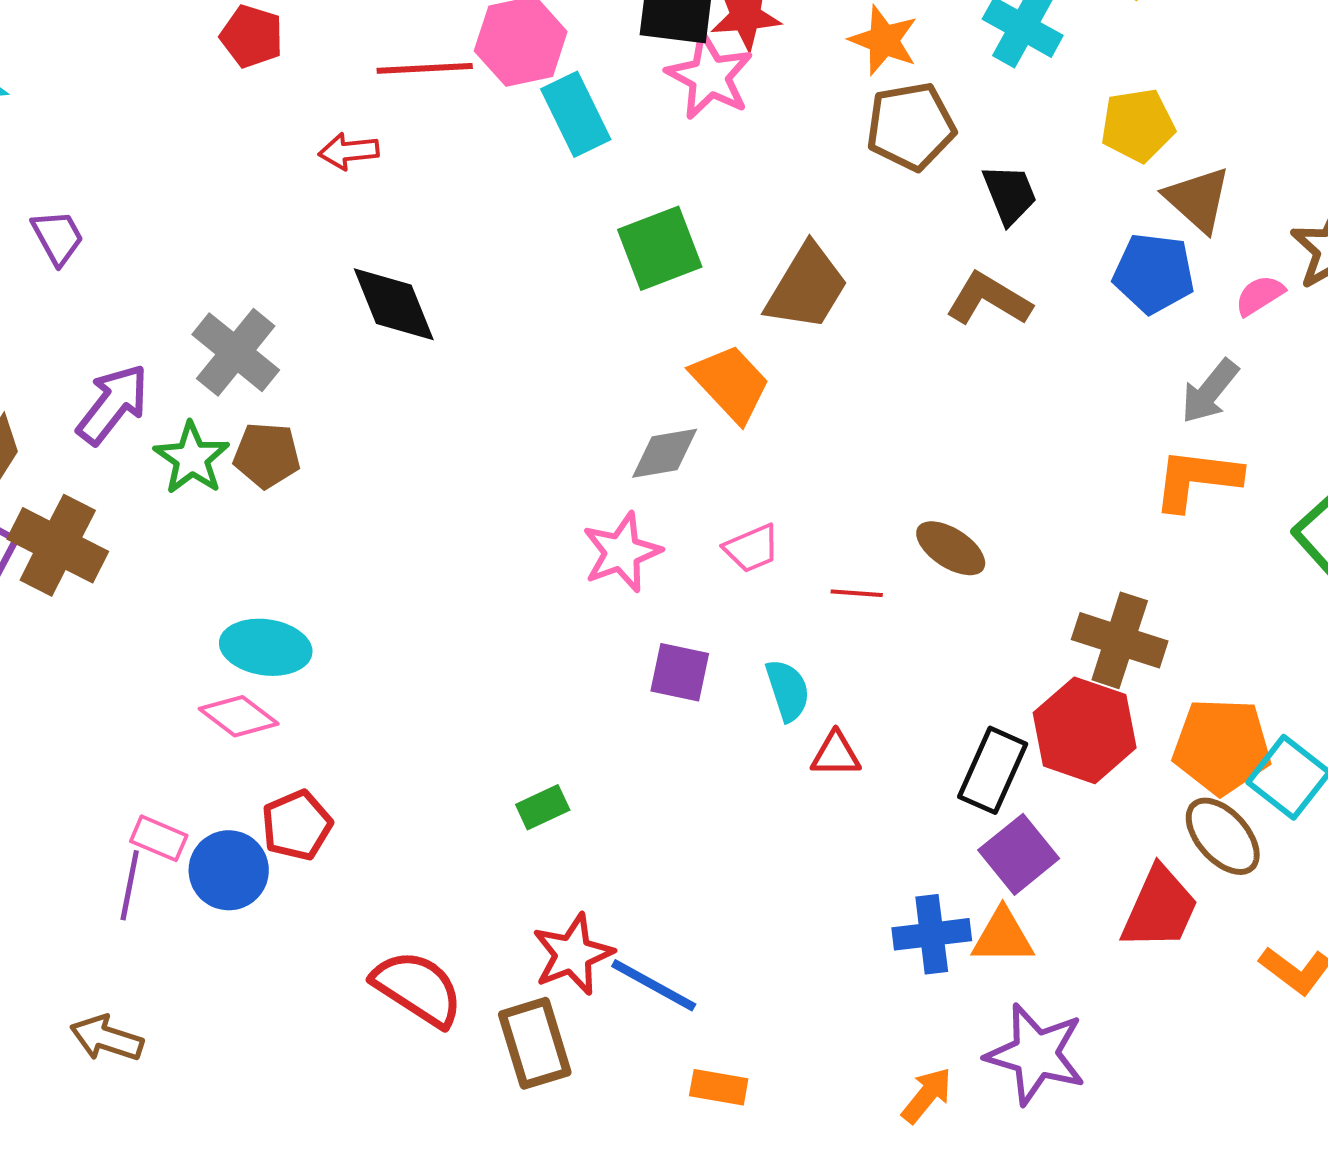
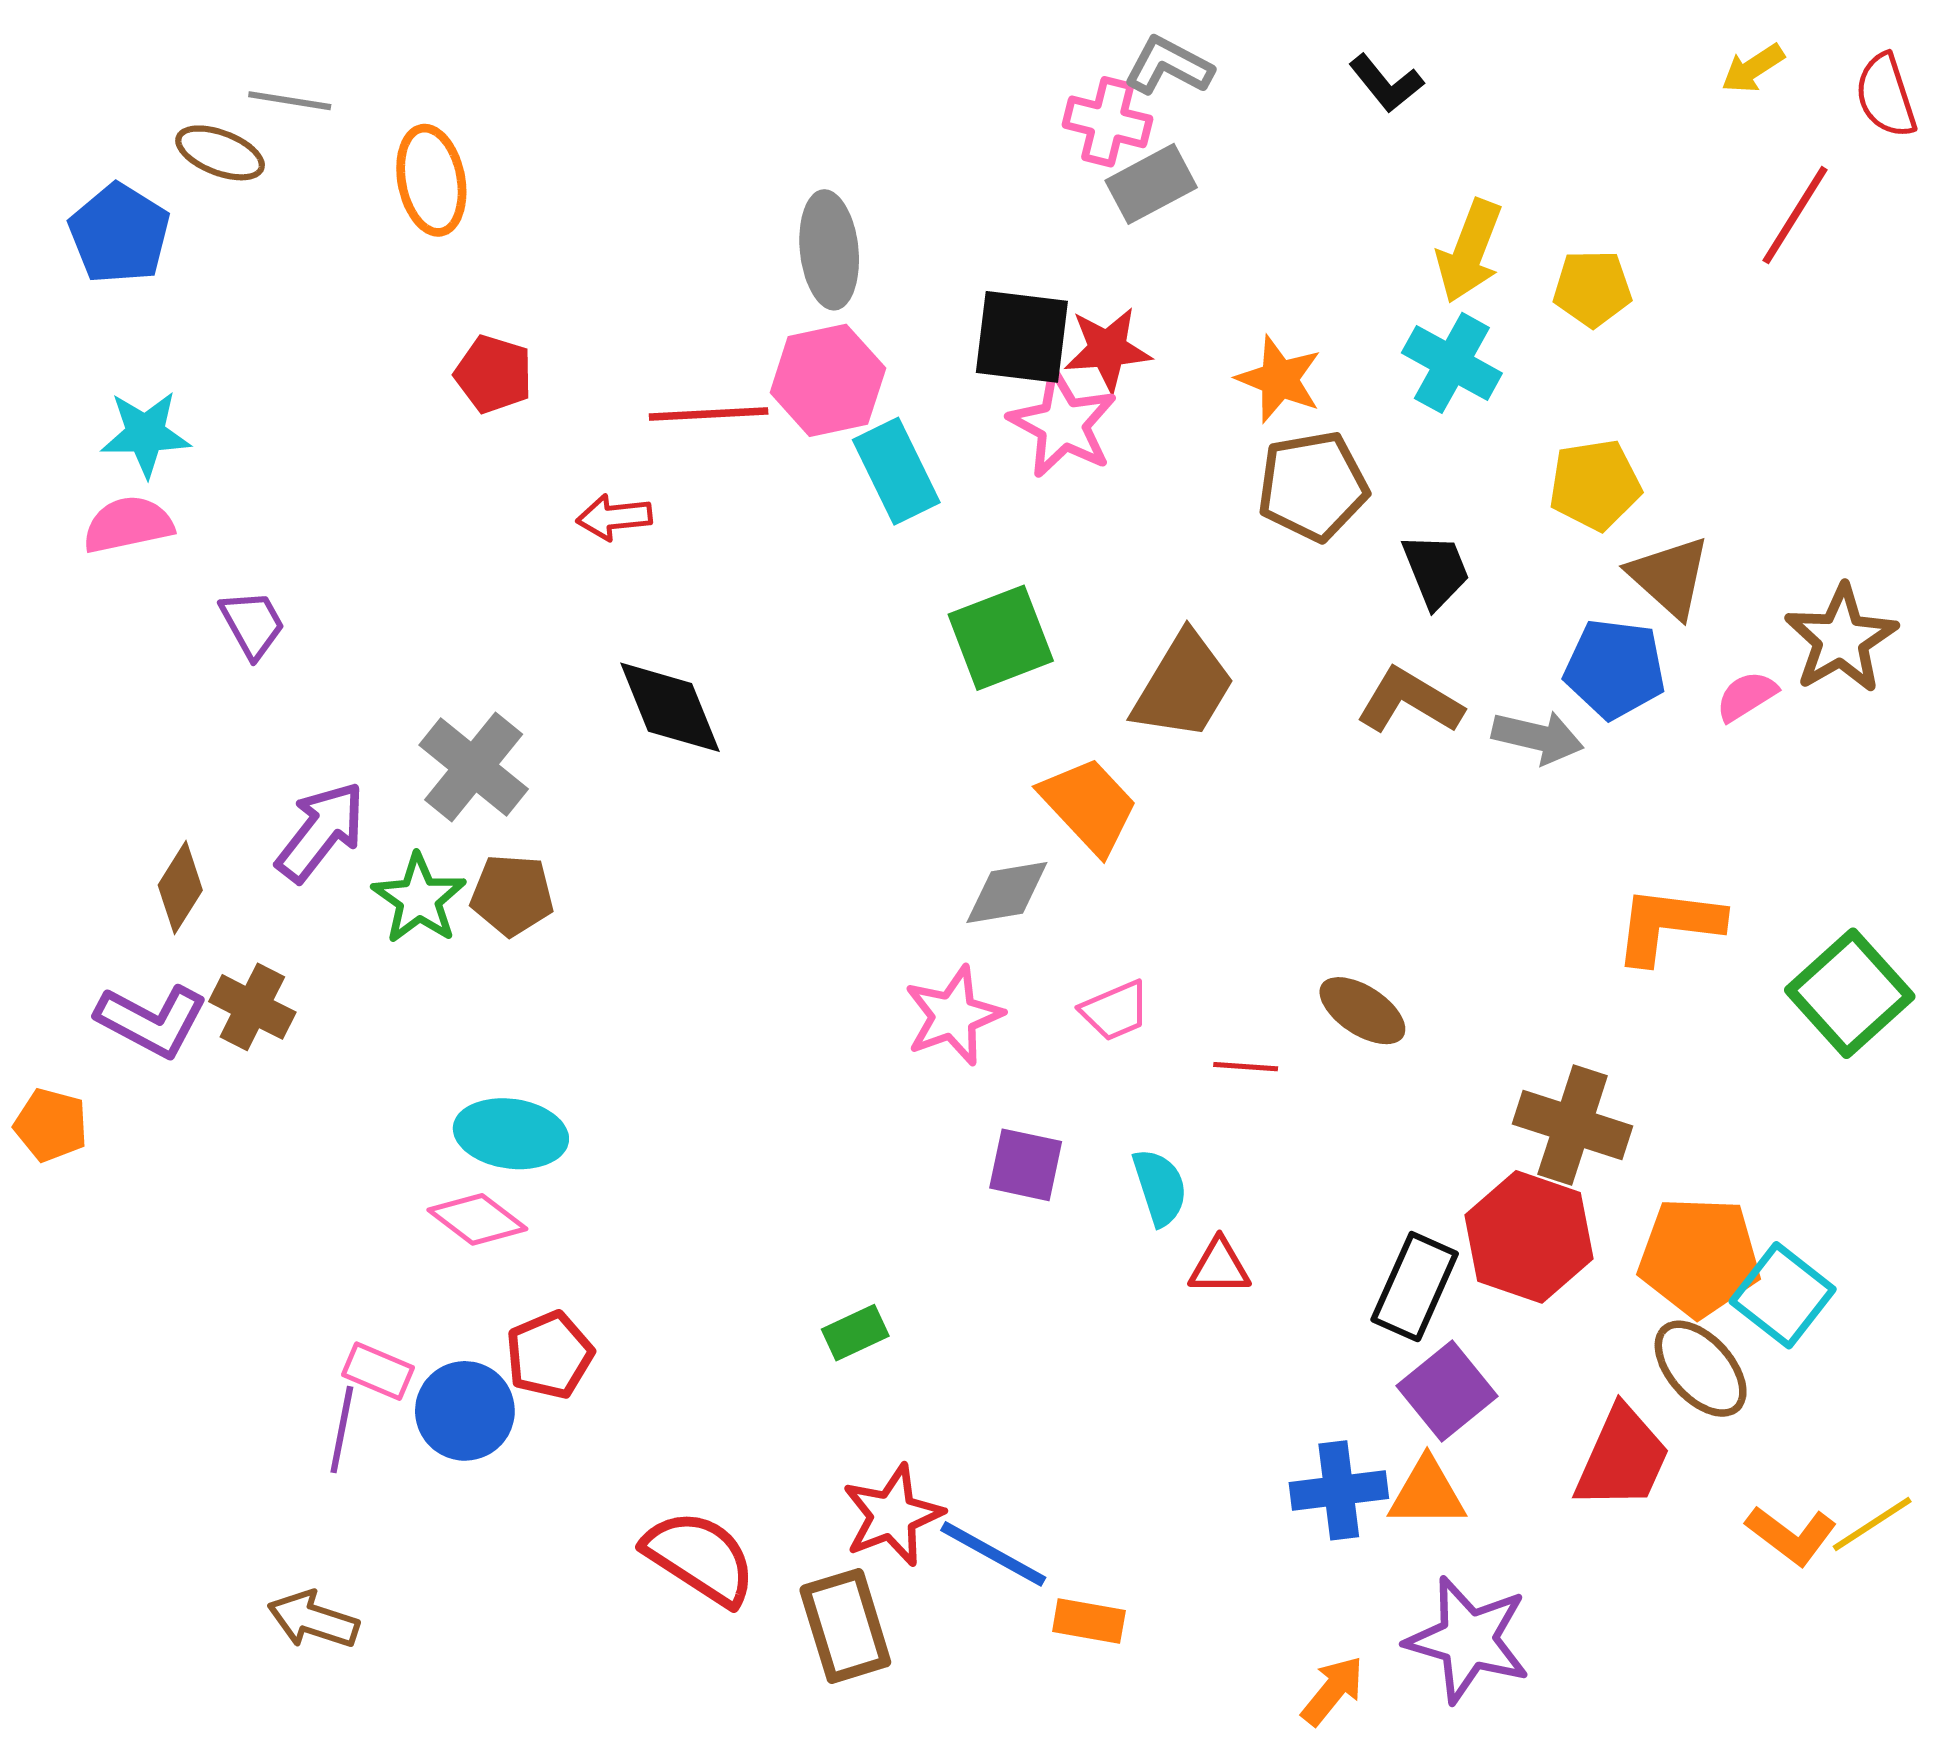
gray arrow: (1210, 391) -> (1538, 737), moved, turned -116
brown cross: (58, 545) -> (252, 1007), size x0.7
orange rectangle: (719, 1087) -> (1089, 1621), moved

